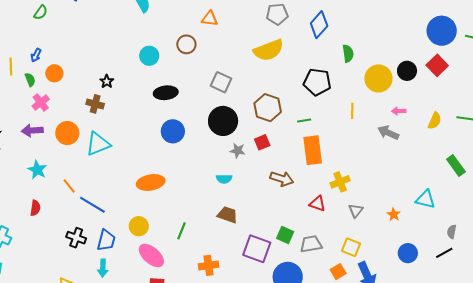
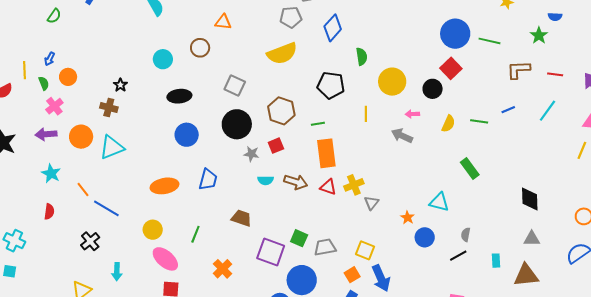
black circle: (407, 71) -> (433, 89), moved
cyan semicircle: (224, 179) -> (266, 180), moved
red triangle: (317, 204) -> (328, 187), moved
gray triangle: (356, 211) -> (371, 203), moved
black cross: (76, 238) -> (90, 241), turned 30
blue trapezoid: (106, 240) -> (208, 180), moved
blue circle: (408, 253) -> (425, 237), moved
orange cross: (209, 265) -> (222, 269), turned -36

